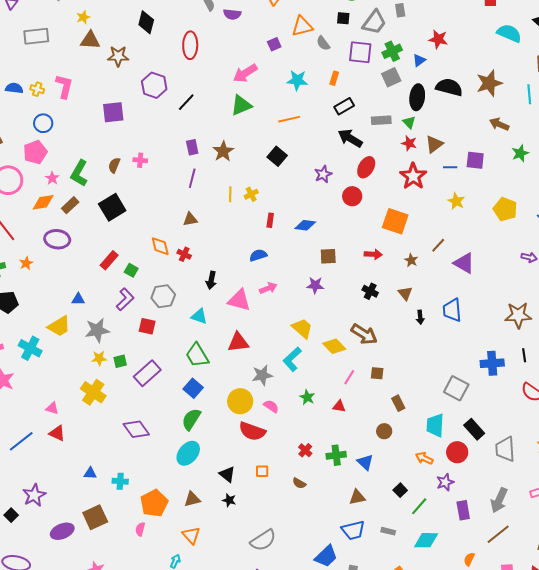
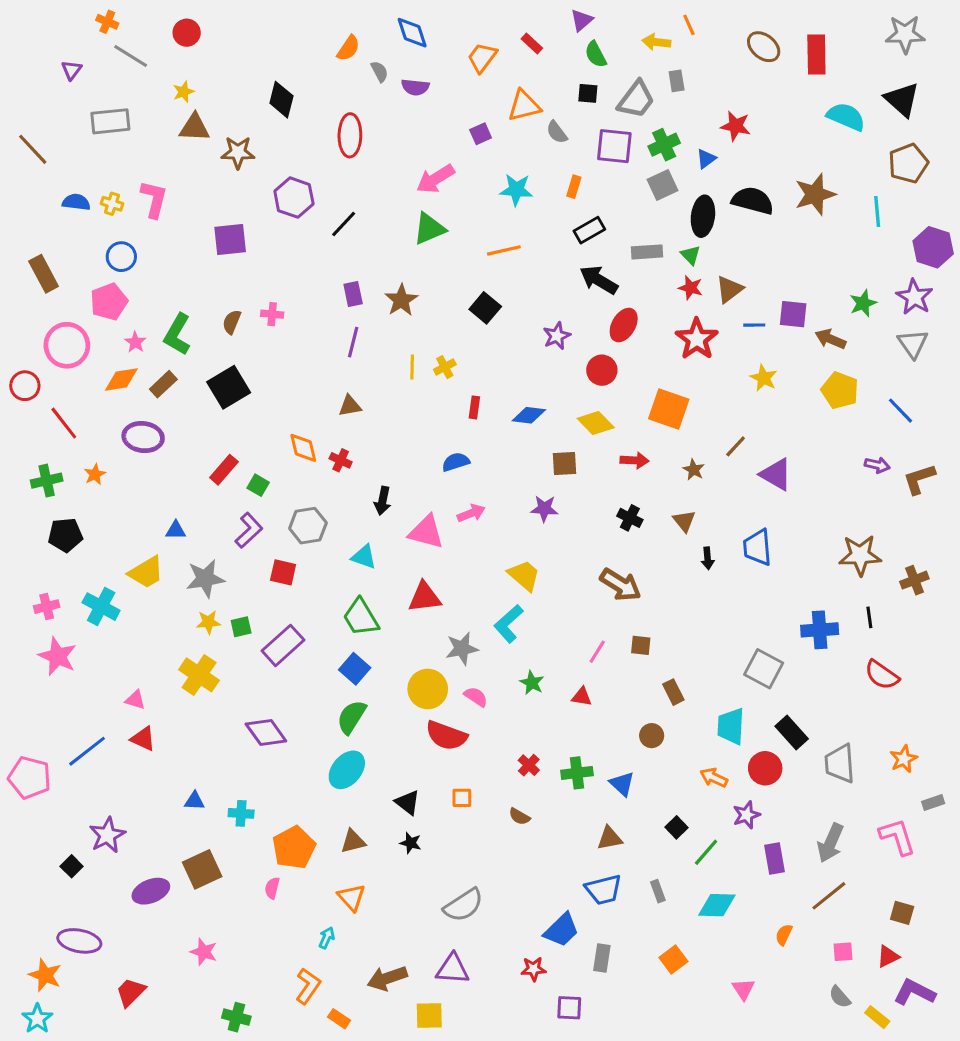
brown arrow: (499, 124) -> (830, 339), moved
yellow diamond: (334, 346) -> (596, 423), moved
gray rectangle: (388, 531) -> (658, 891), turned 56

